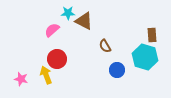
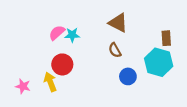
cyan star: (68, 13) -> (72, 35), moved
brown triangle: (84, 21) -> (118, 23), moved

